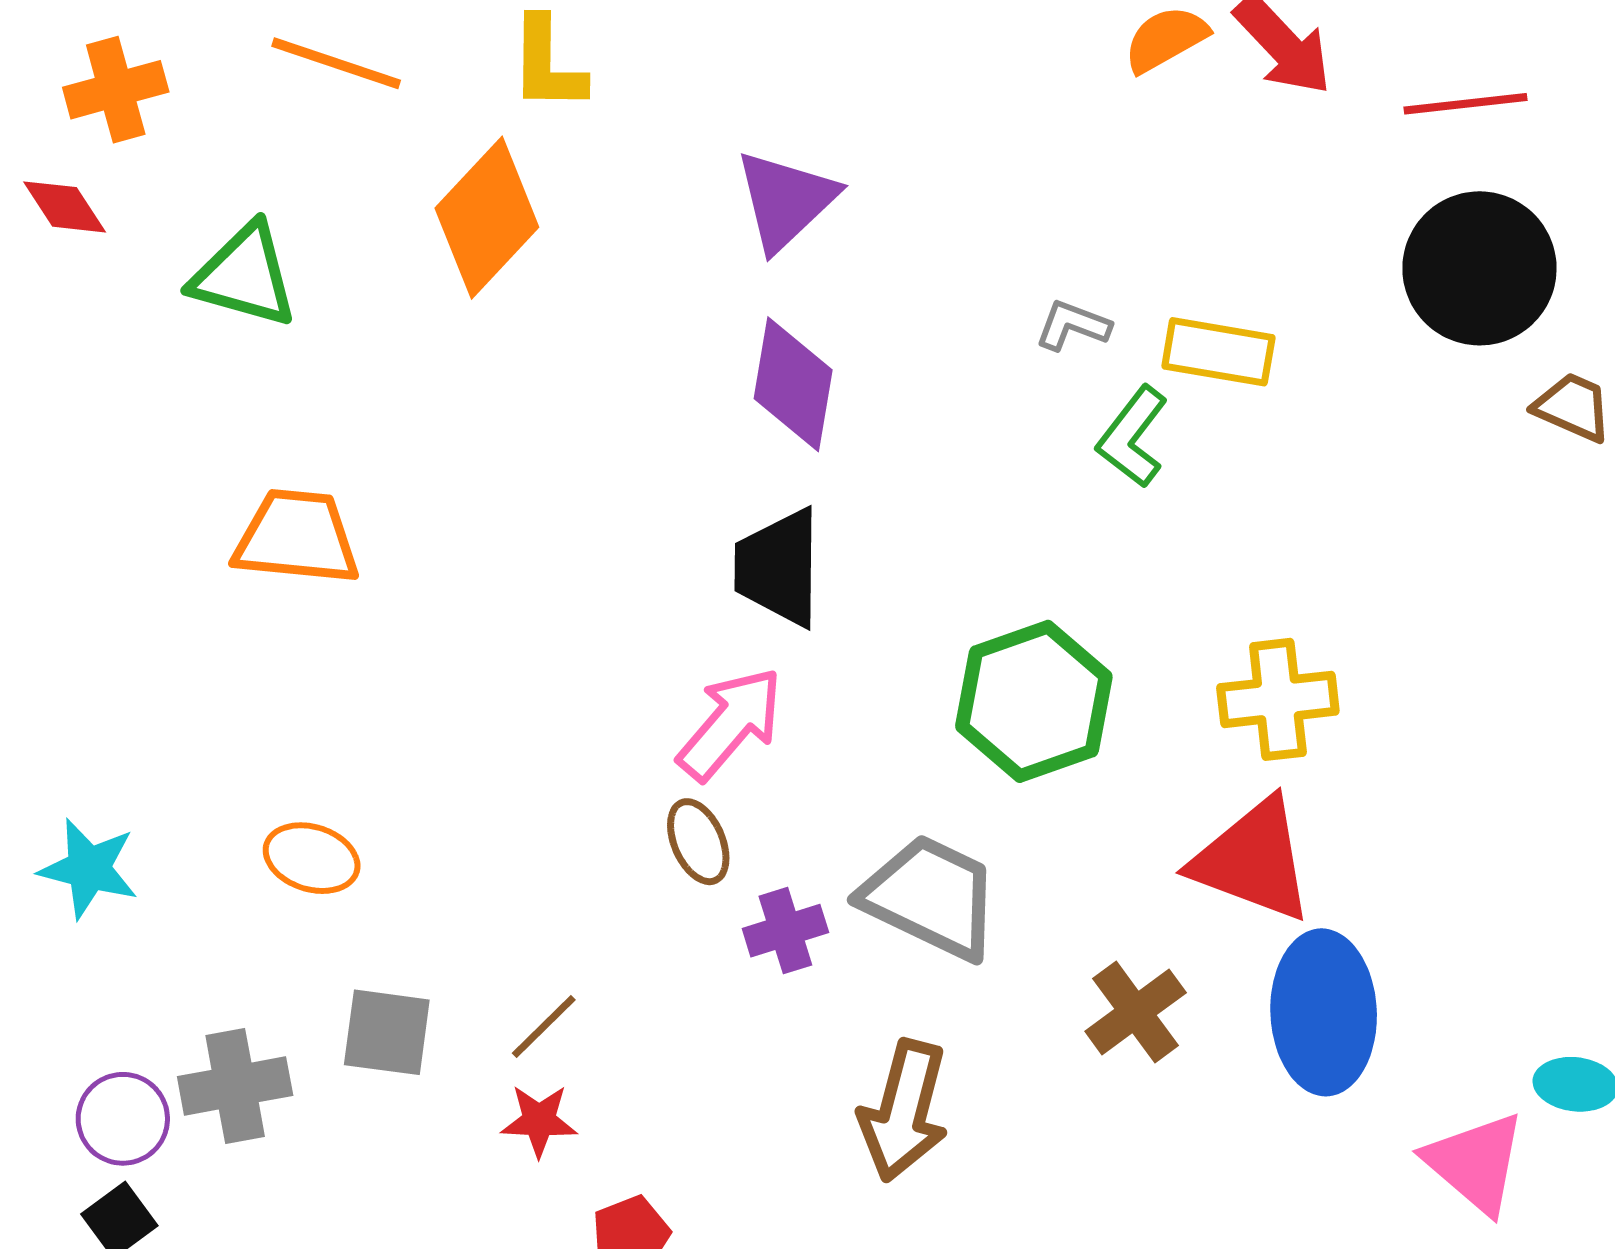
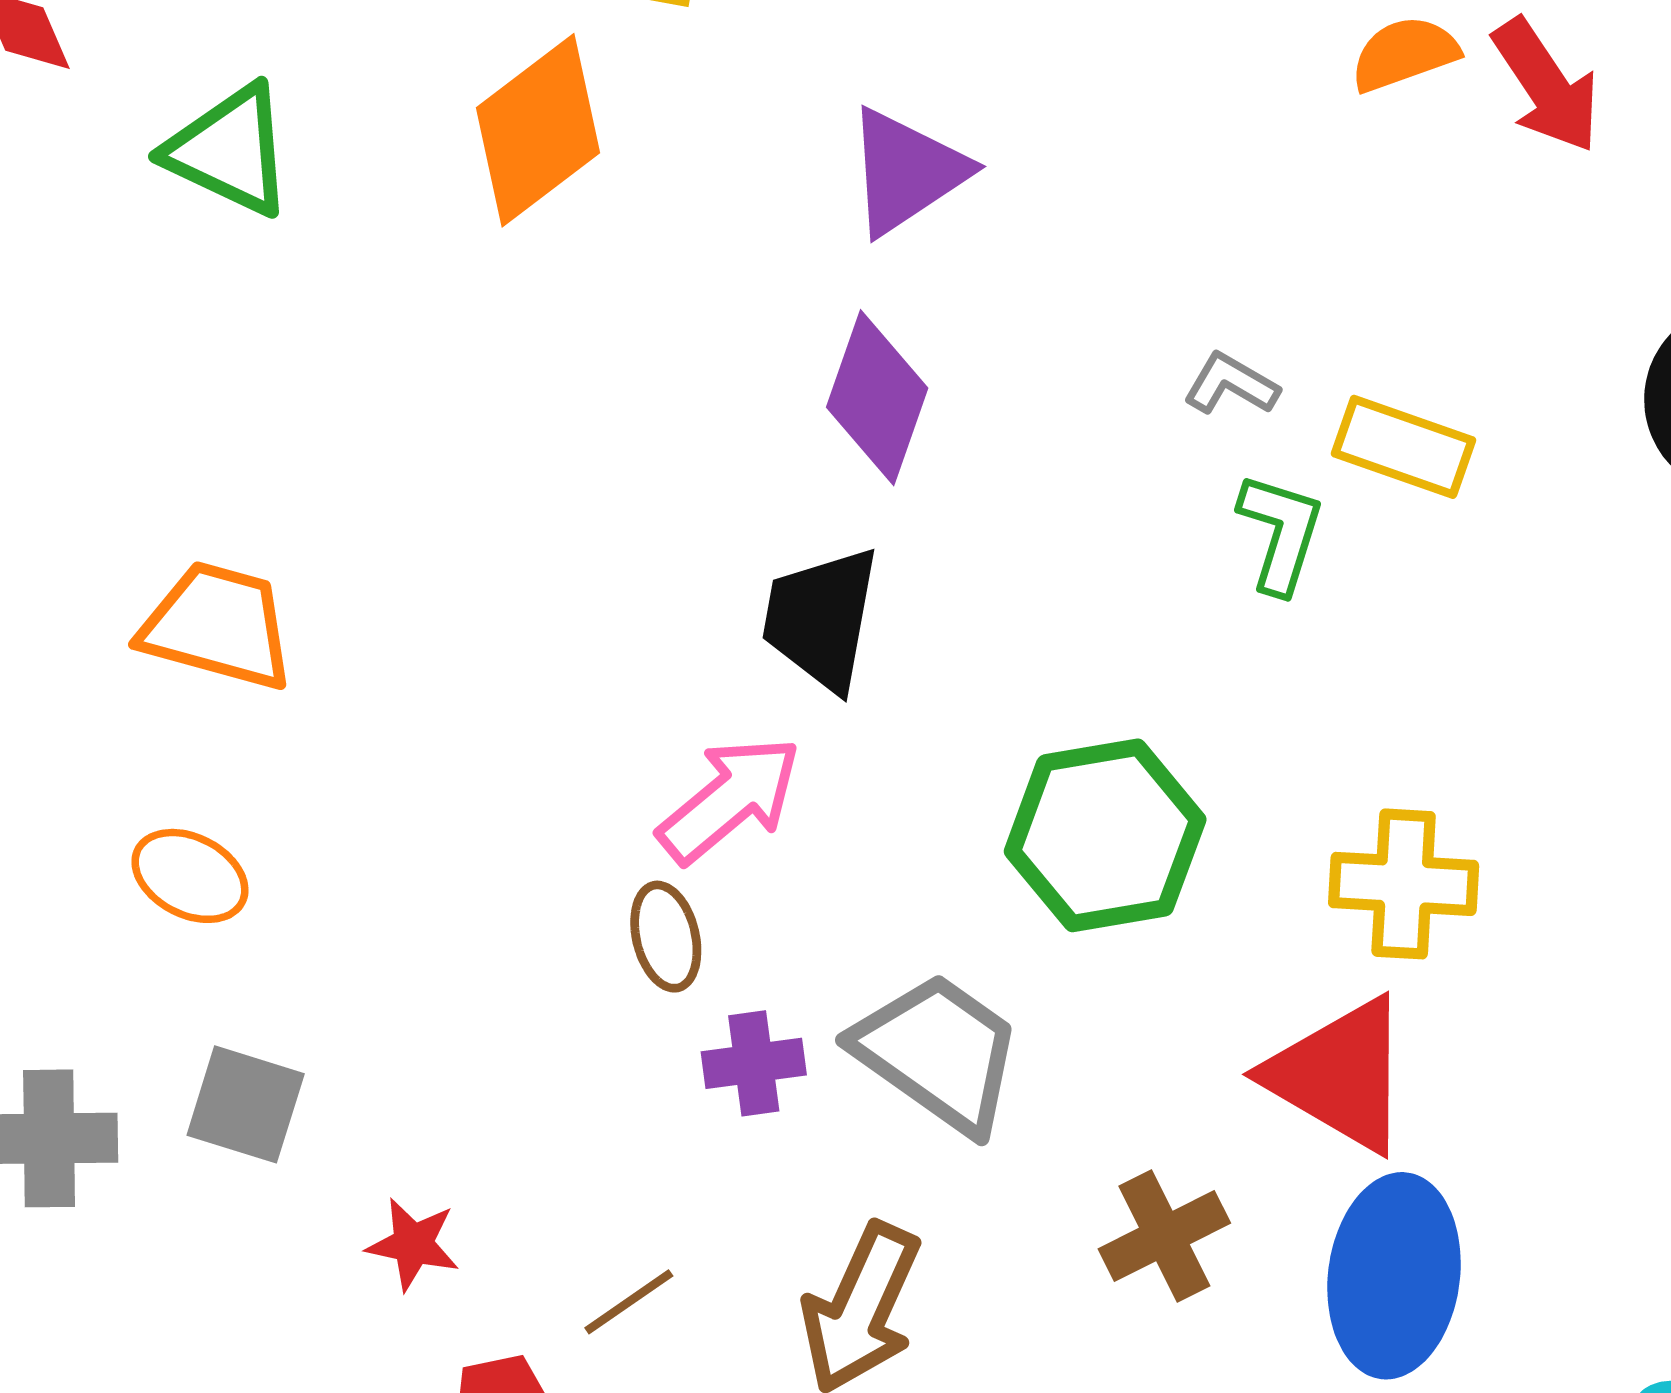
green L-shape: (1132, 437) -> (1281, 533), turned 150
orange trapezoid: (297, 537) -> (218, 626), moved
brown line: (544, 1026) -> (629, 1302), moved

